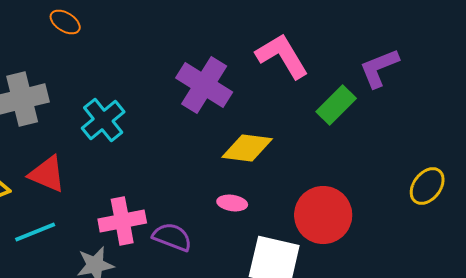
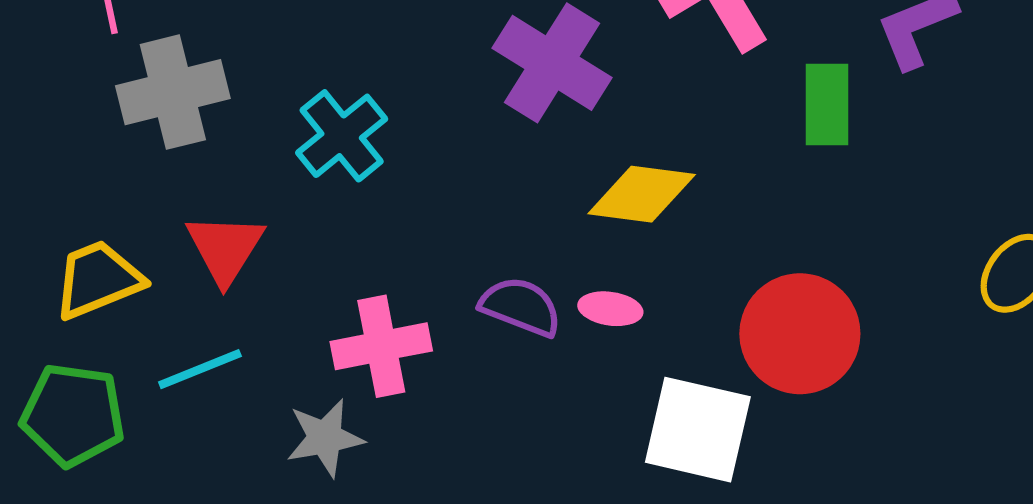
green rectangle: (336, 105) -> (827, 105), turned -45
red triangle: (47, 174) -> (225, 248), turned 39
purple semicircle: (172, 237) -> (521, 307), moved

